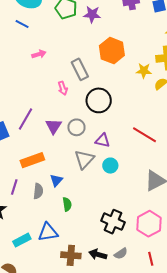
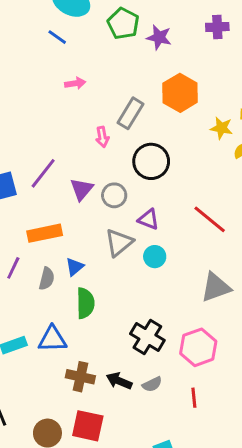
gray rectangle: (80, 69) -> (130, 113), turned 50
green semicircle: (67, 204) -> (85, 303), size x1.5

